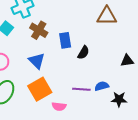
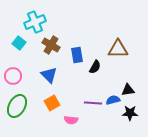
brown triangle: (107, 16) -> (118, 49), moved
black triangle: (127, 61) -> (128, 90), moved
orange square: (40, 89) -> (52, 103), size x0.7

